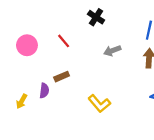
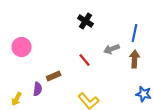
red line: (64, 41) -> (85, 60), moved
gray arrow: (112, 51) -> (112, 49), moved

